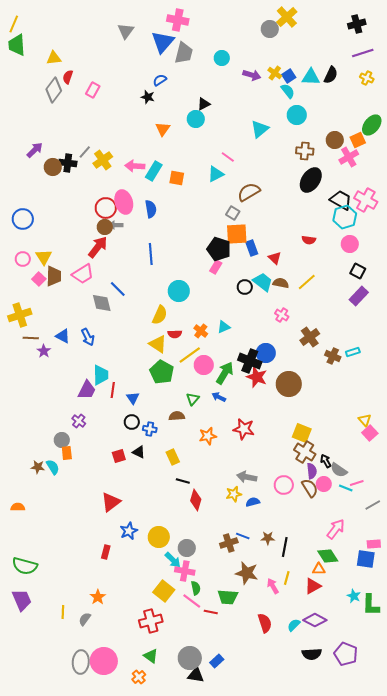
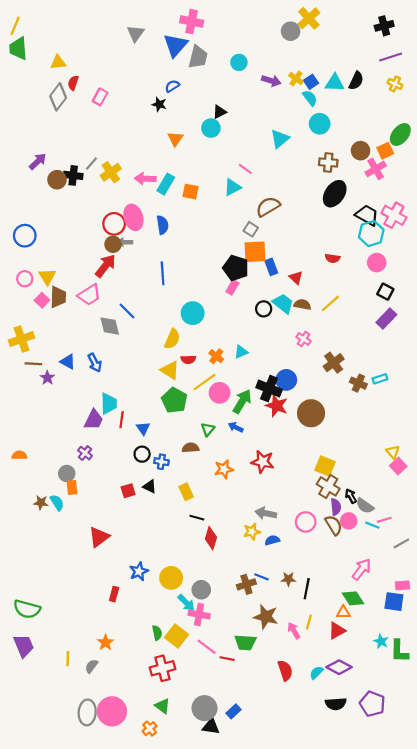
red triangle: (111, 502) -> (99, 537), moved
orange semicircle: (18, 507) -> (19, 455), moved
green semicircle: (196, 588) -> (157, 633), moved

